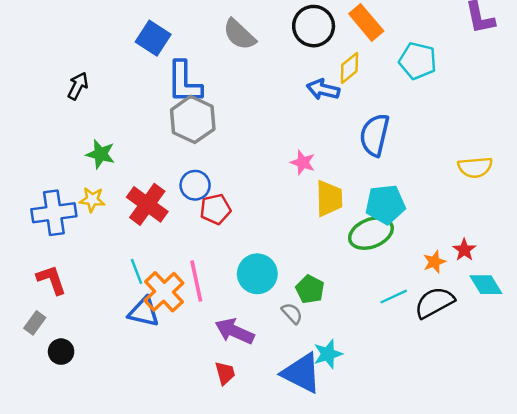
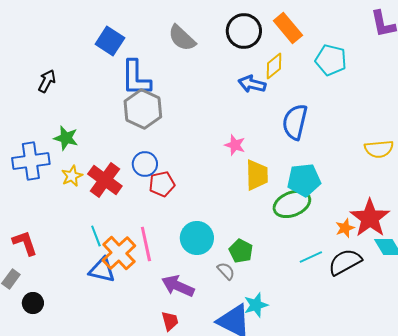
yellow star: (92, 200) -> (72, 176), moved, turned -30
blue cross: (54, 213) -> (31, 161), moved
red star: (464, 250) -> (370, 218), size x2.0

